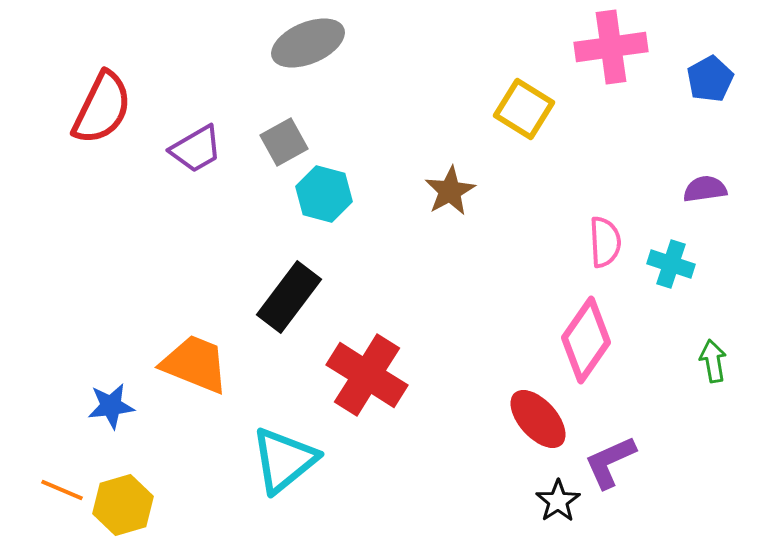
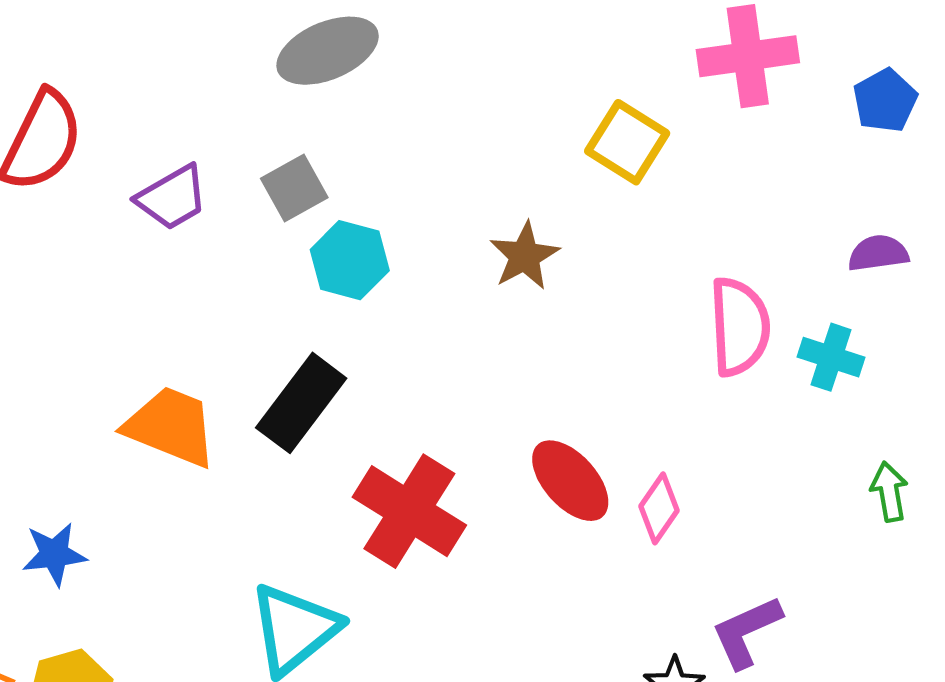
pink semicircle: (605, 242) -> (739, 327), size x1.4
pink diamond: (586, 340) -> (659, 508), moved, size x0.6
orange trapezoid: (195, 364) -> (171, 427), moved
red ellipse: (538, 419) -> (570, 481), moved

